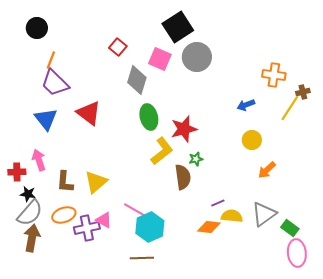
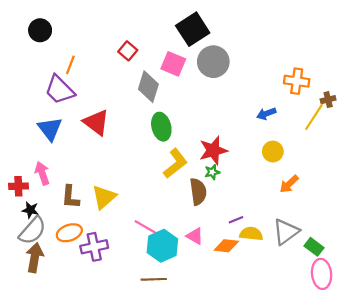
orange line: (51, 60) -> (70, 65), moved
red star: (184, 129) -> (213, 150), moved
pink triangle: (104, 220) -> (195, 236), moved

